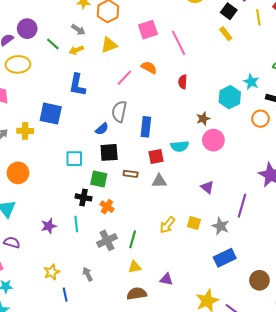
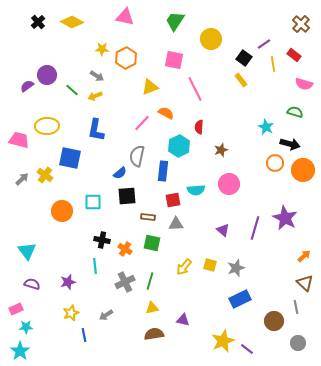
pink square: (148, 30) -> (174, 60), moved, turned 30
yellow triangle: (109, 45) -> (150, 87), moved
yellow ellipse: (18, 64) -> (47, 126), moved
cyan hexagon: (230, 97) -> (179, 146), moved
brown star: (203, 119) -> (221, 150), moved
yellow cross: (25, 131) -> (45, 175), turned 35
orange circle: (18, 173) -> (62, 211), moved
green square: (99, 179) -> (152, 243), moved
purple line: (242, 206) -> (255, 228), moved
purple star: (49, 226) -> (68, 282), moved
gray star: (221, 226) -> (236, 268), turned 30
gray arrow: (88, 274) -> (106, 315), turned -96

